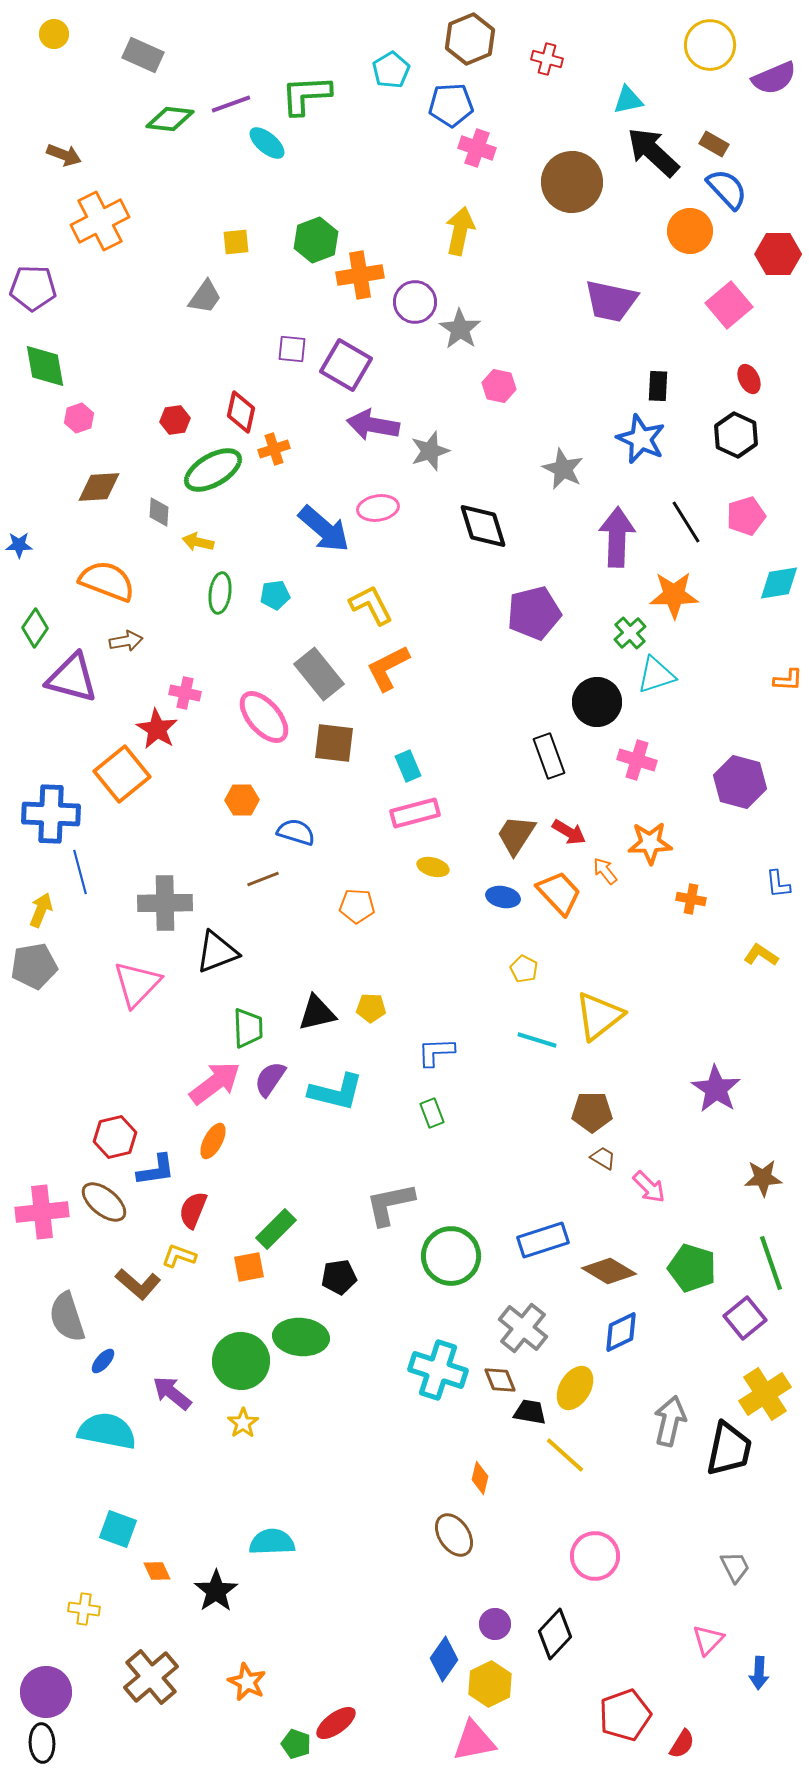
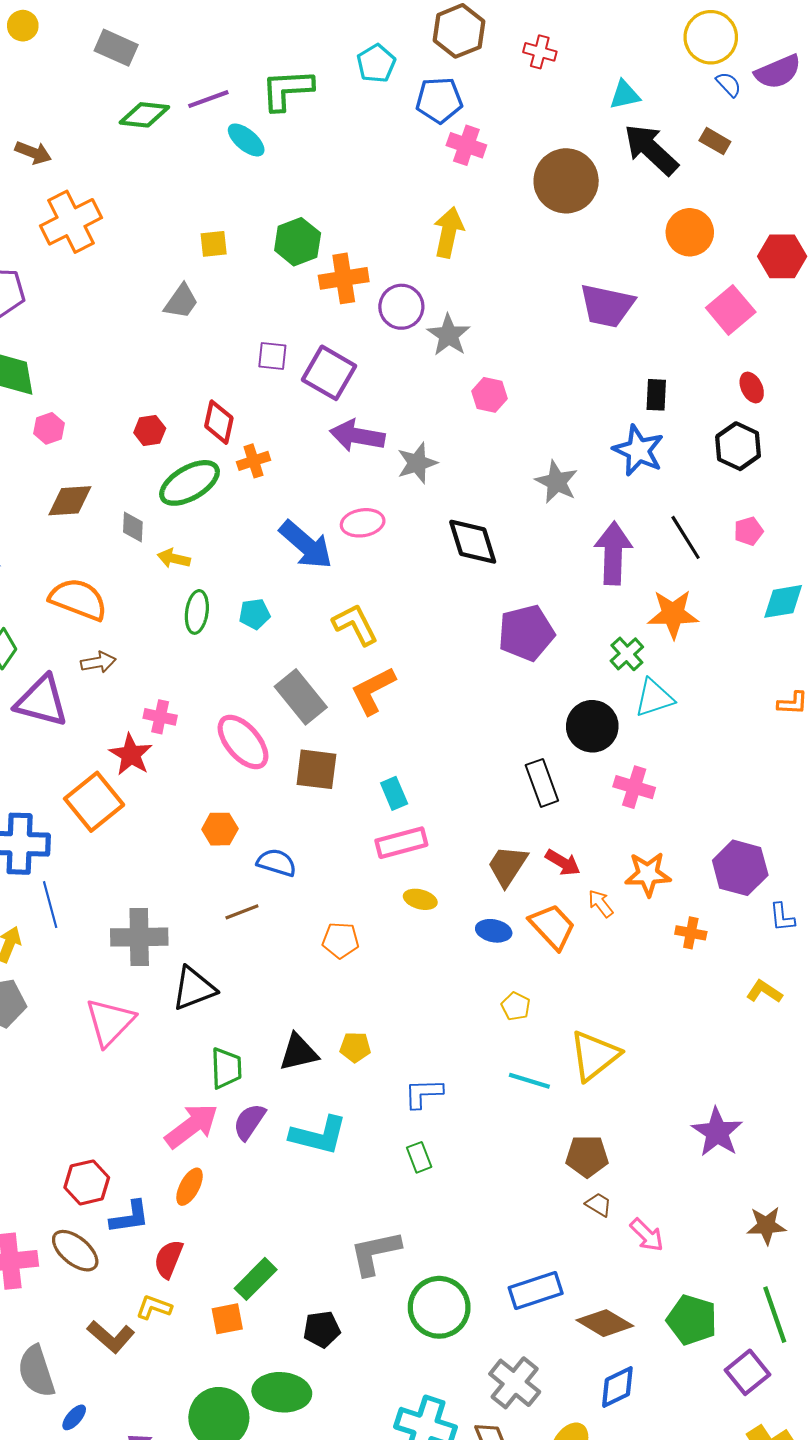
blue semicircle: (727, 189) -> (729, 84), moved, size x0.6
pink pentagon: (746, 516) -> (749, 531), size x0.7
purple hexagon: (740, 782) -> (740, 868), moved

